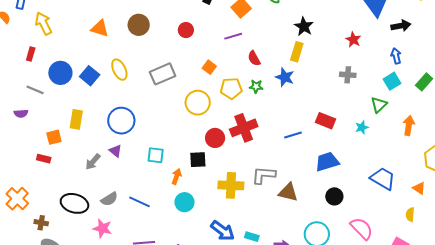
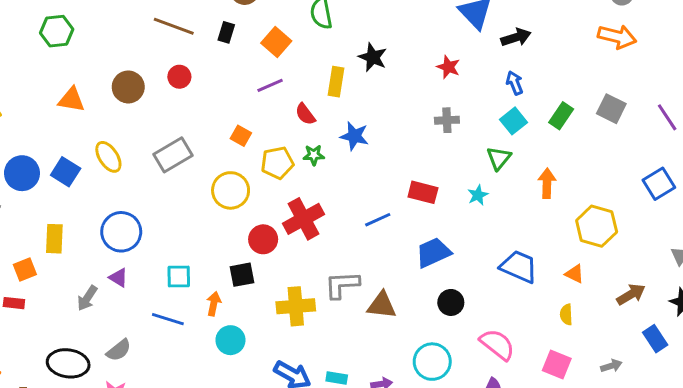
red circle: (186, 30) -> (179, 77), moved
yellow rectangle: (297, 52) -> (336, 82), moved
blue line: (139, 202) -> (168, 319), moved

